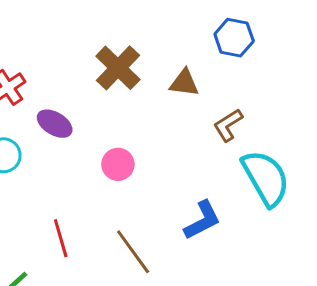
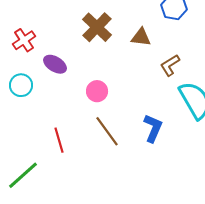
blue L-shape: (202, 220) -> (153, 128), turned -40
brown line: (133, 252) -> (107, 131), moved

